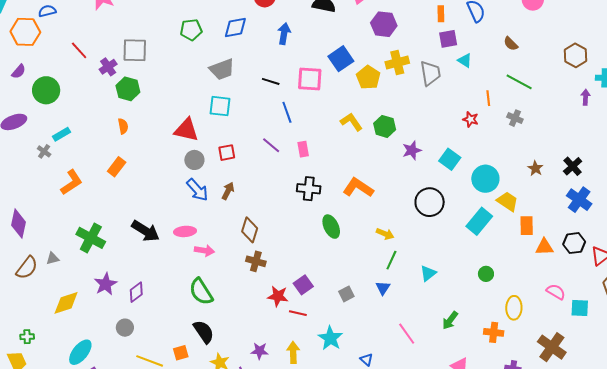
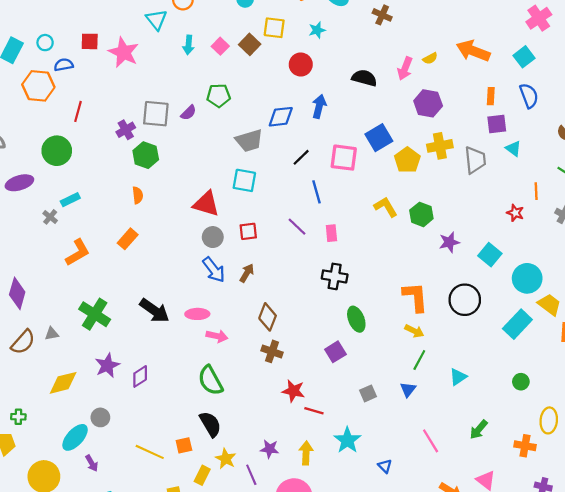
blue diamond: (235, 27) -> (281, 117), moved
red line: (79, 50) -> (78, 111), moved, turned 54
purple semicircle: (19, 71) -> (189, 113), moved
black line: (271, 81) -> (301, 157), turned -66
orange L-shape: (358, 188) -> (415, 297), moved, turned 48
purple square: (303, 285) -> (335, 352), moved
gray circle: (125, 328) -> (100, 417), moved

